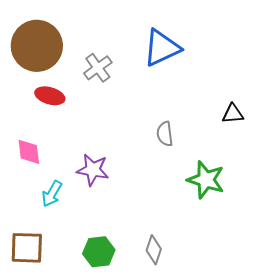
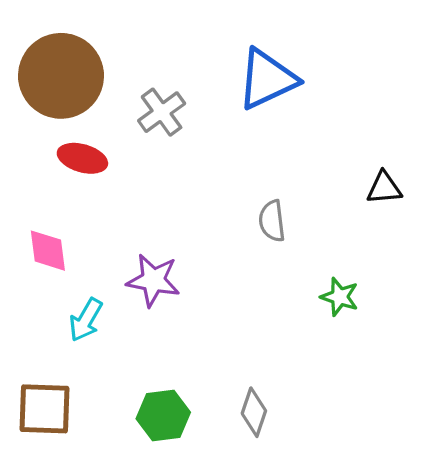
green star: (206, 180) -> (340, 297), size x0.6

